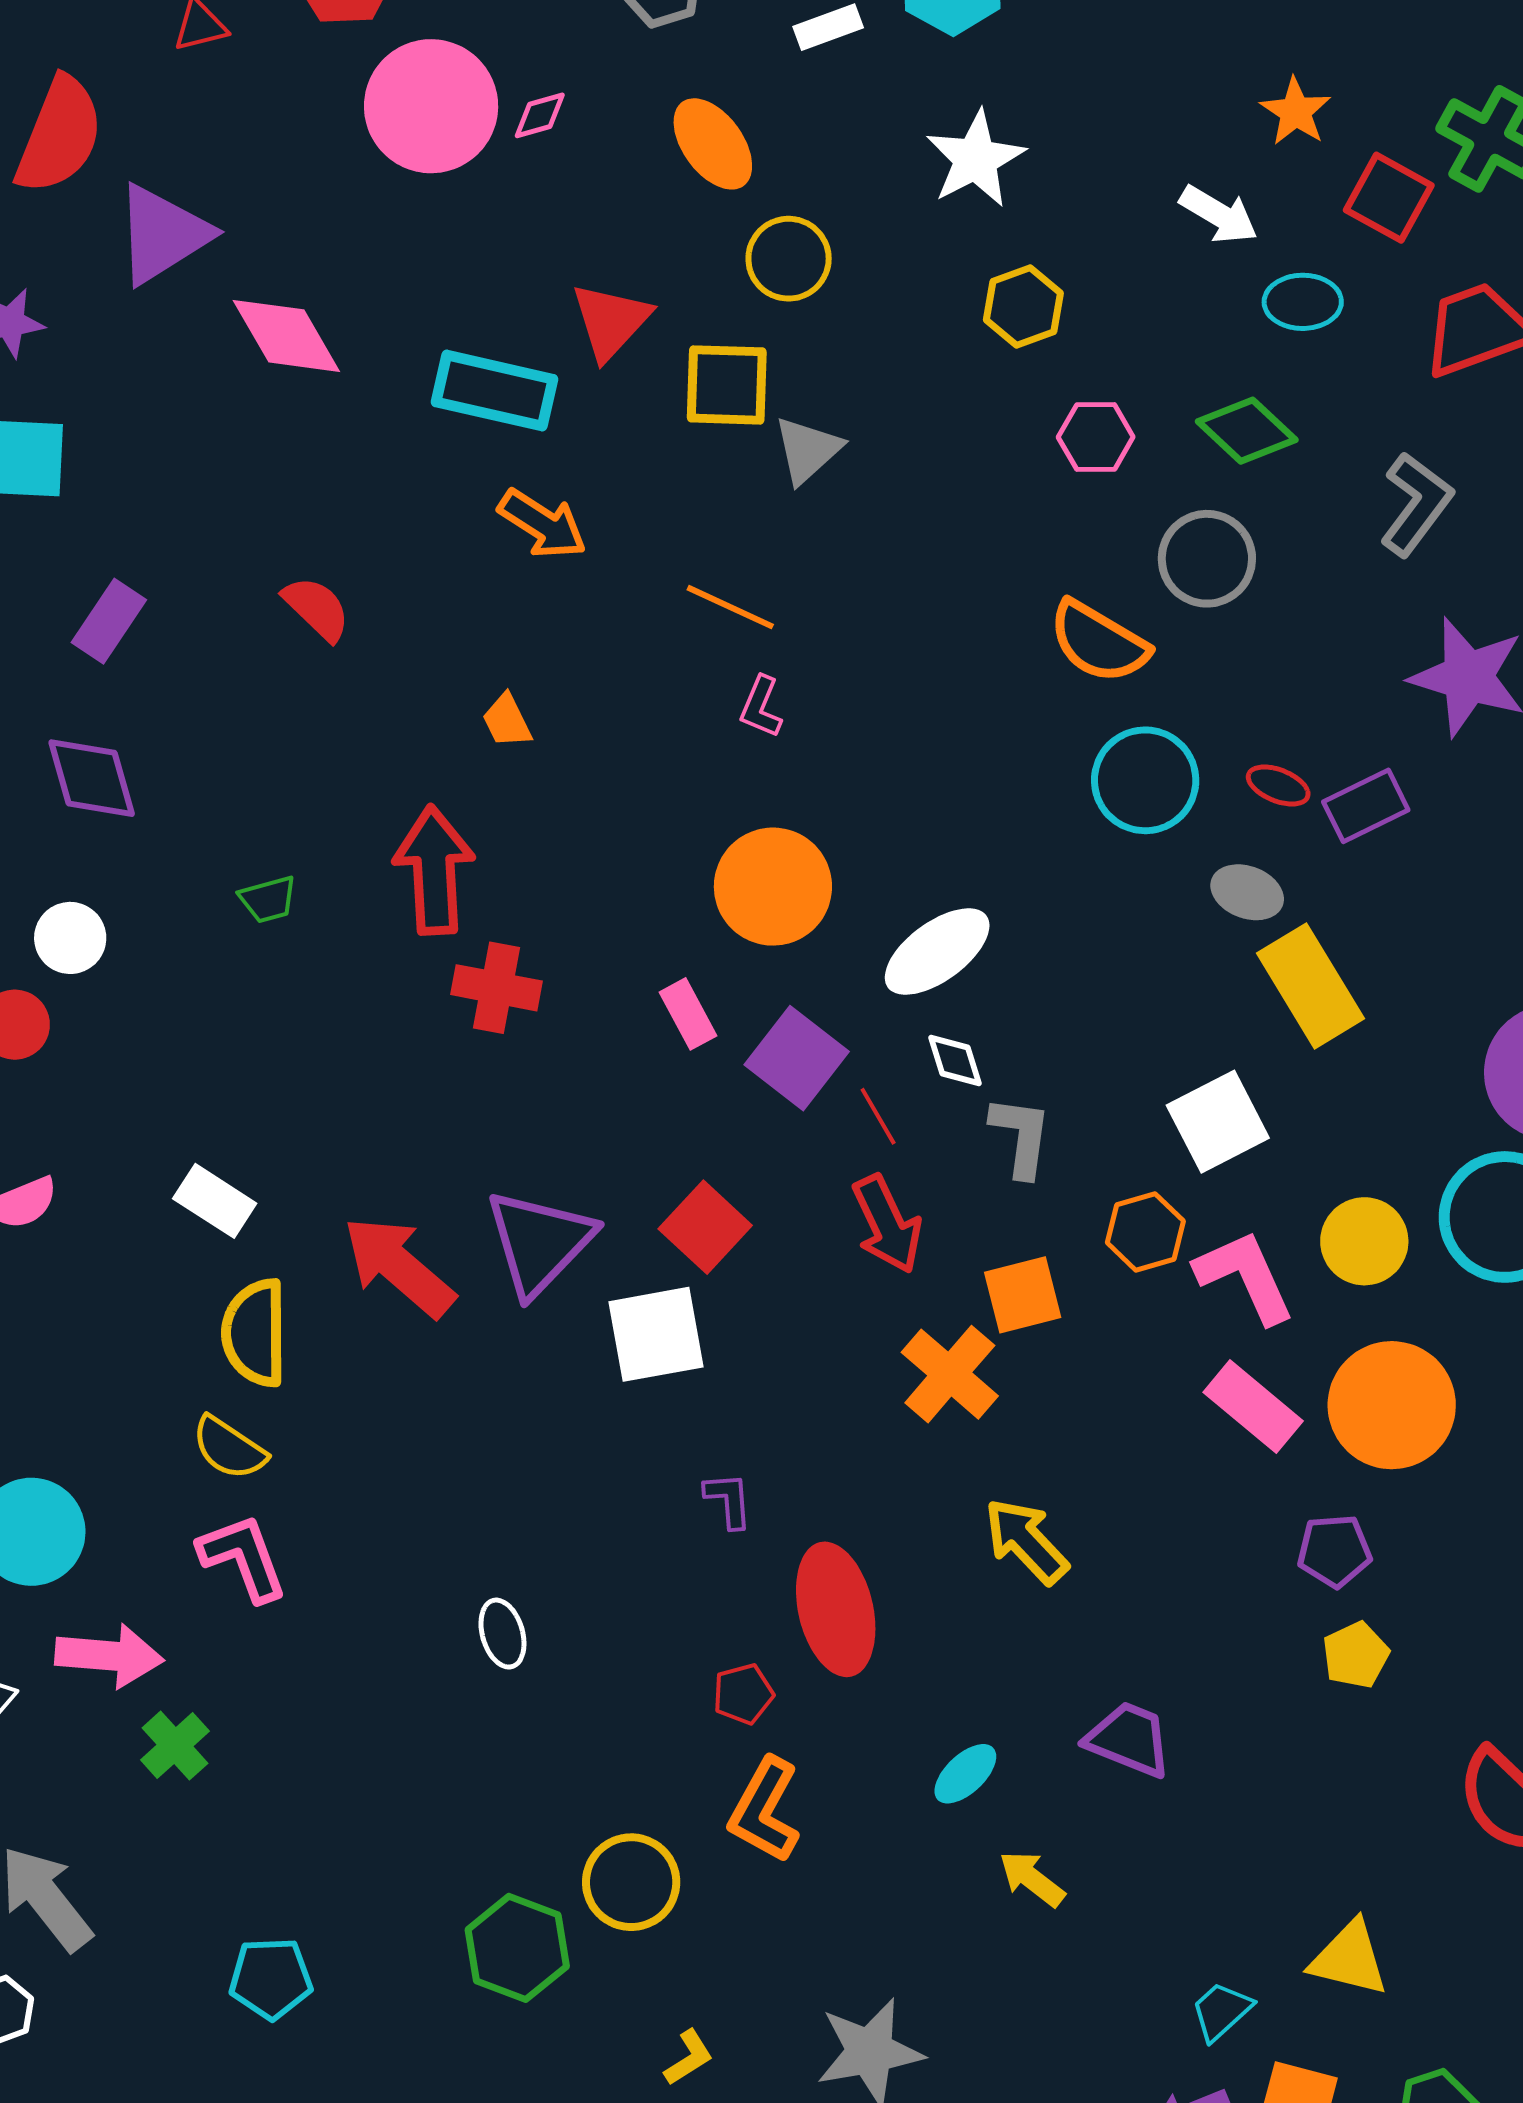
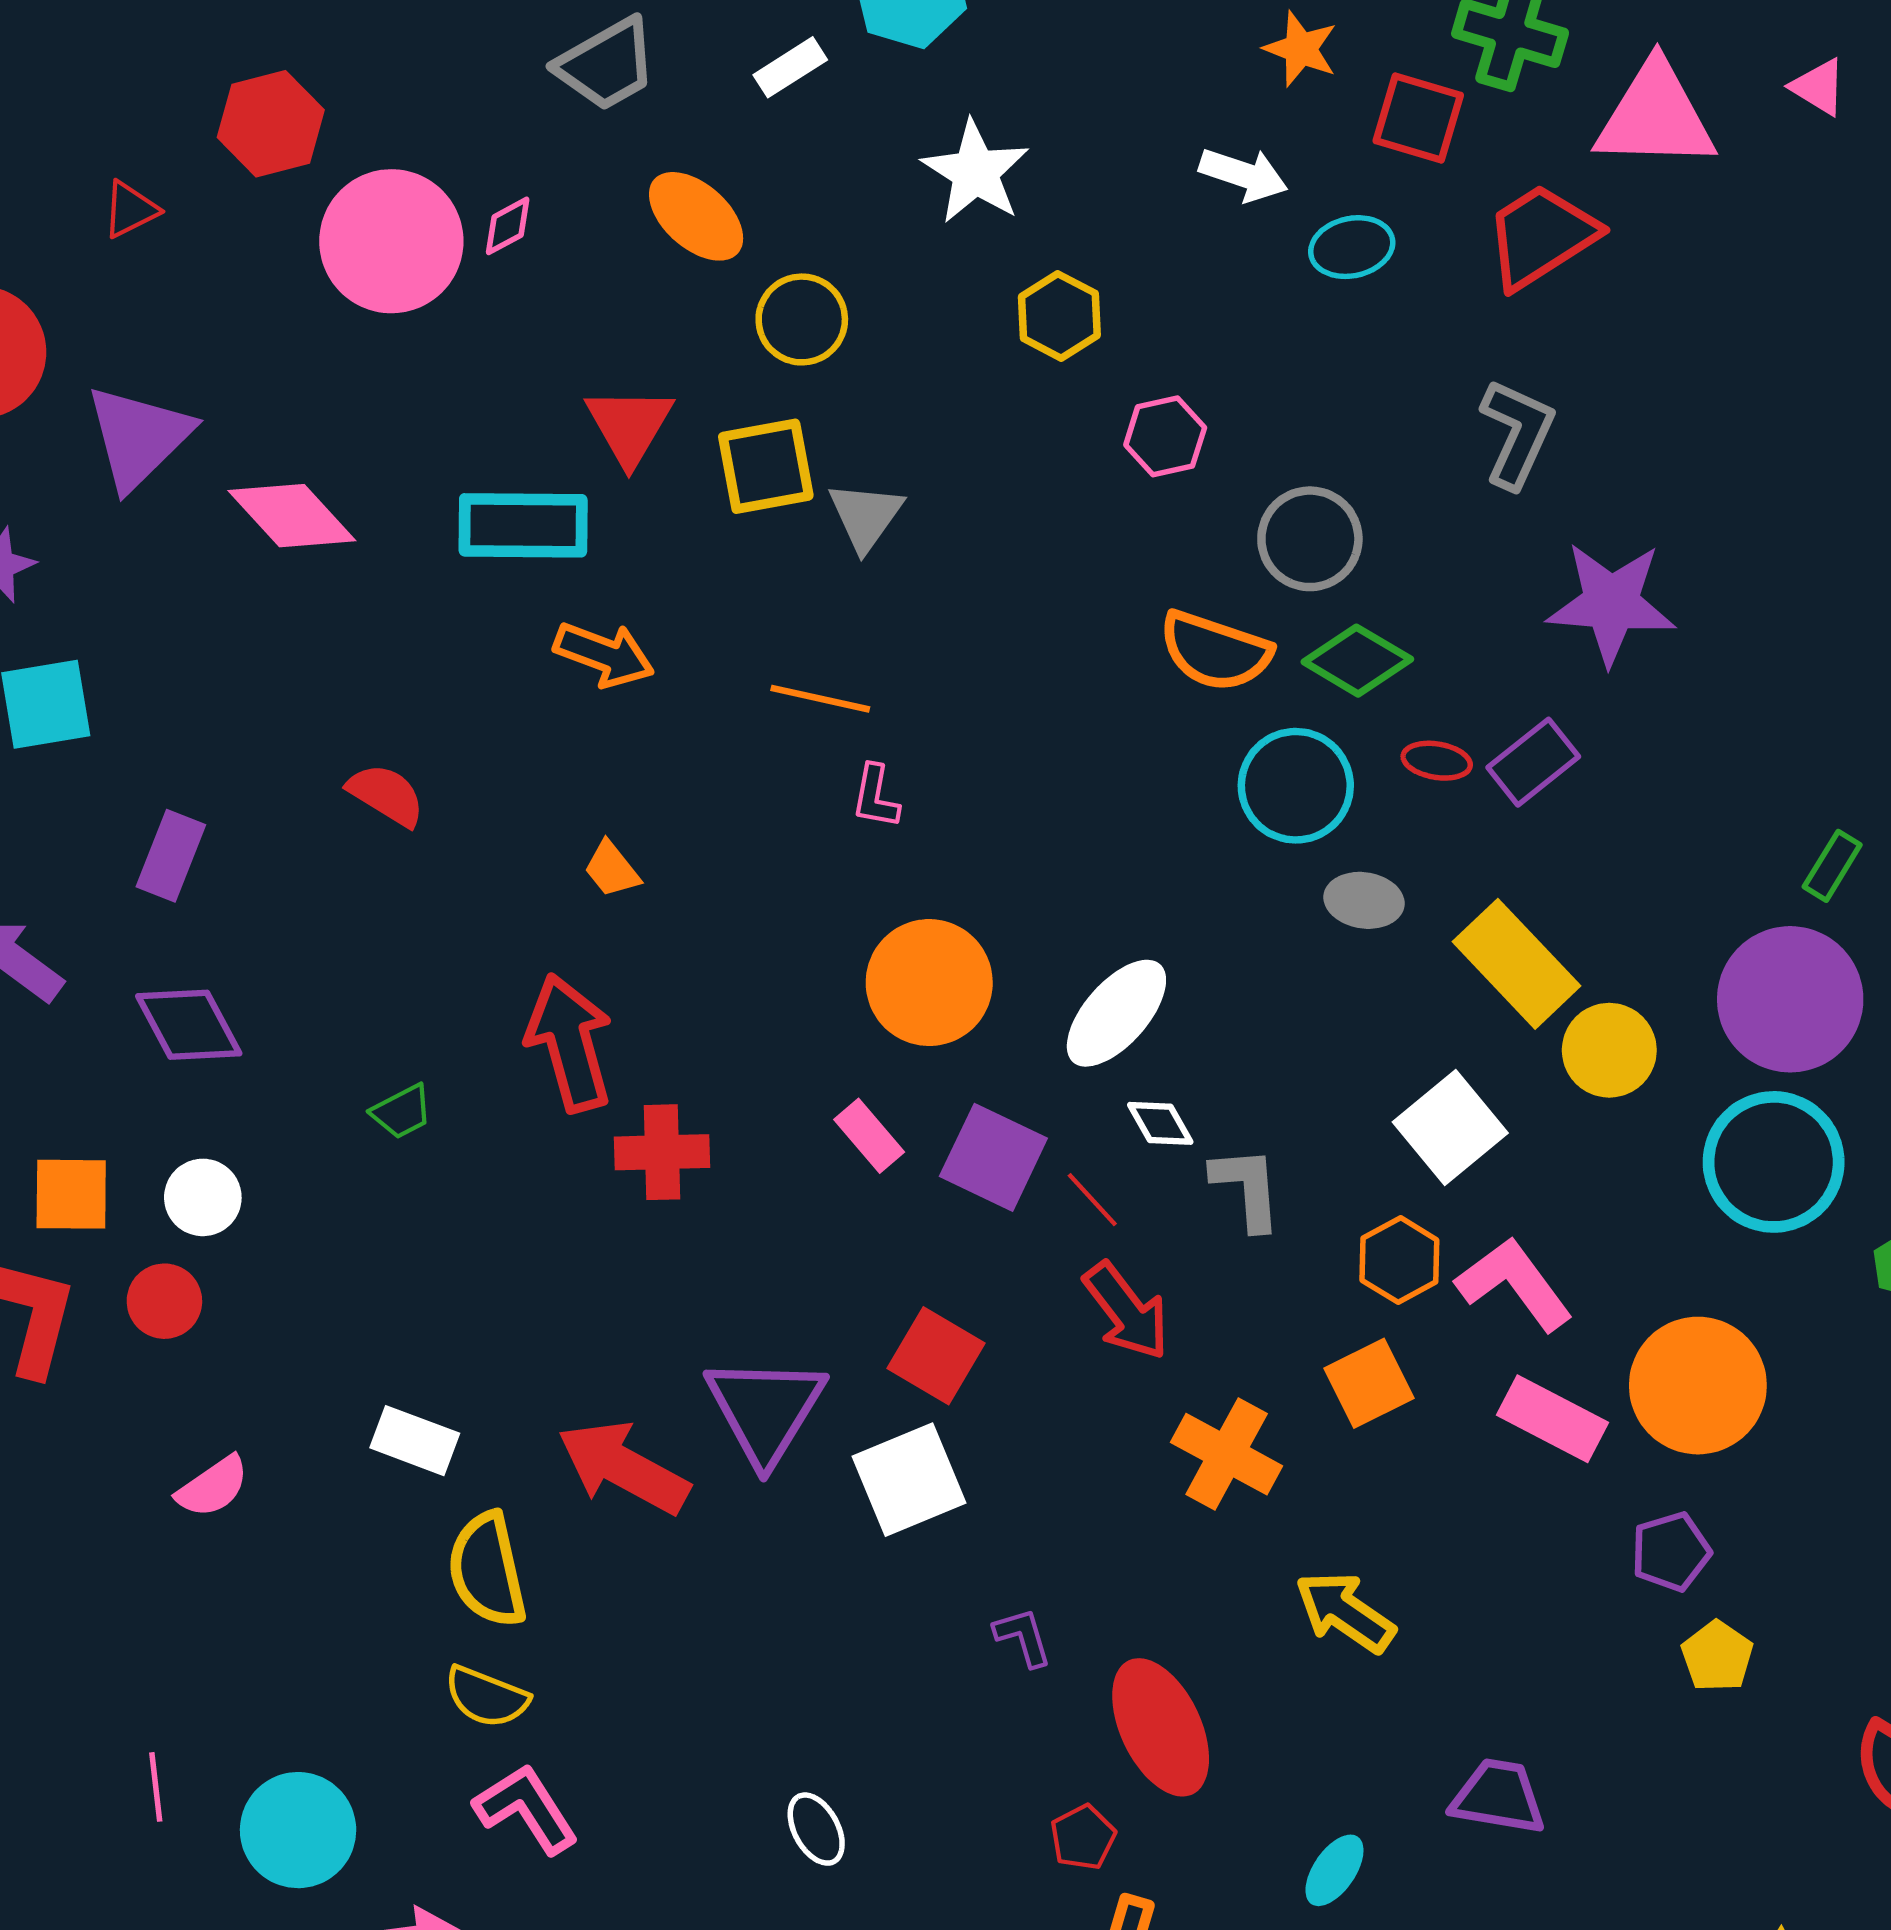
green diamond: (1247, 431) -> (1357, 661), moved
gray ellipse: (1247, 892) -> (1364, 900), moved
yellow circle: (1364, 1241) -> (1609, 1050), moved
orange square: (1023, 1295) -> (1369, 1383), moved

